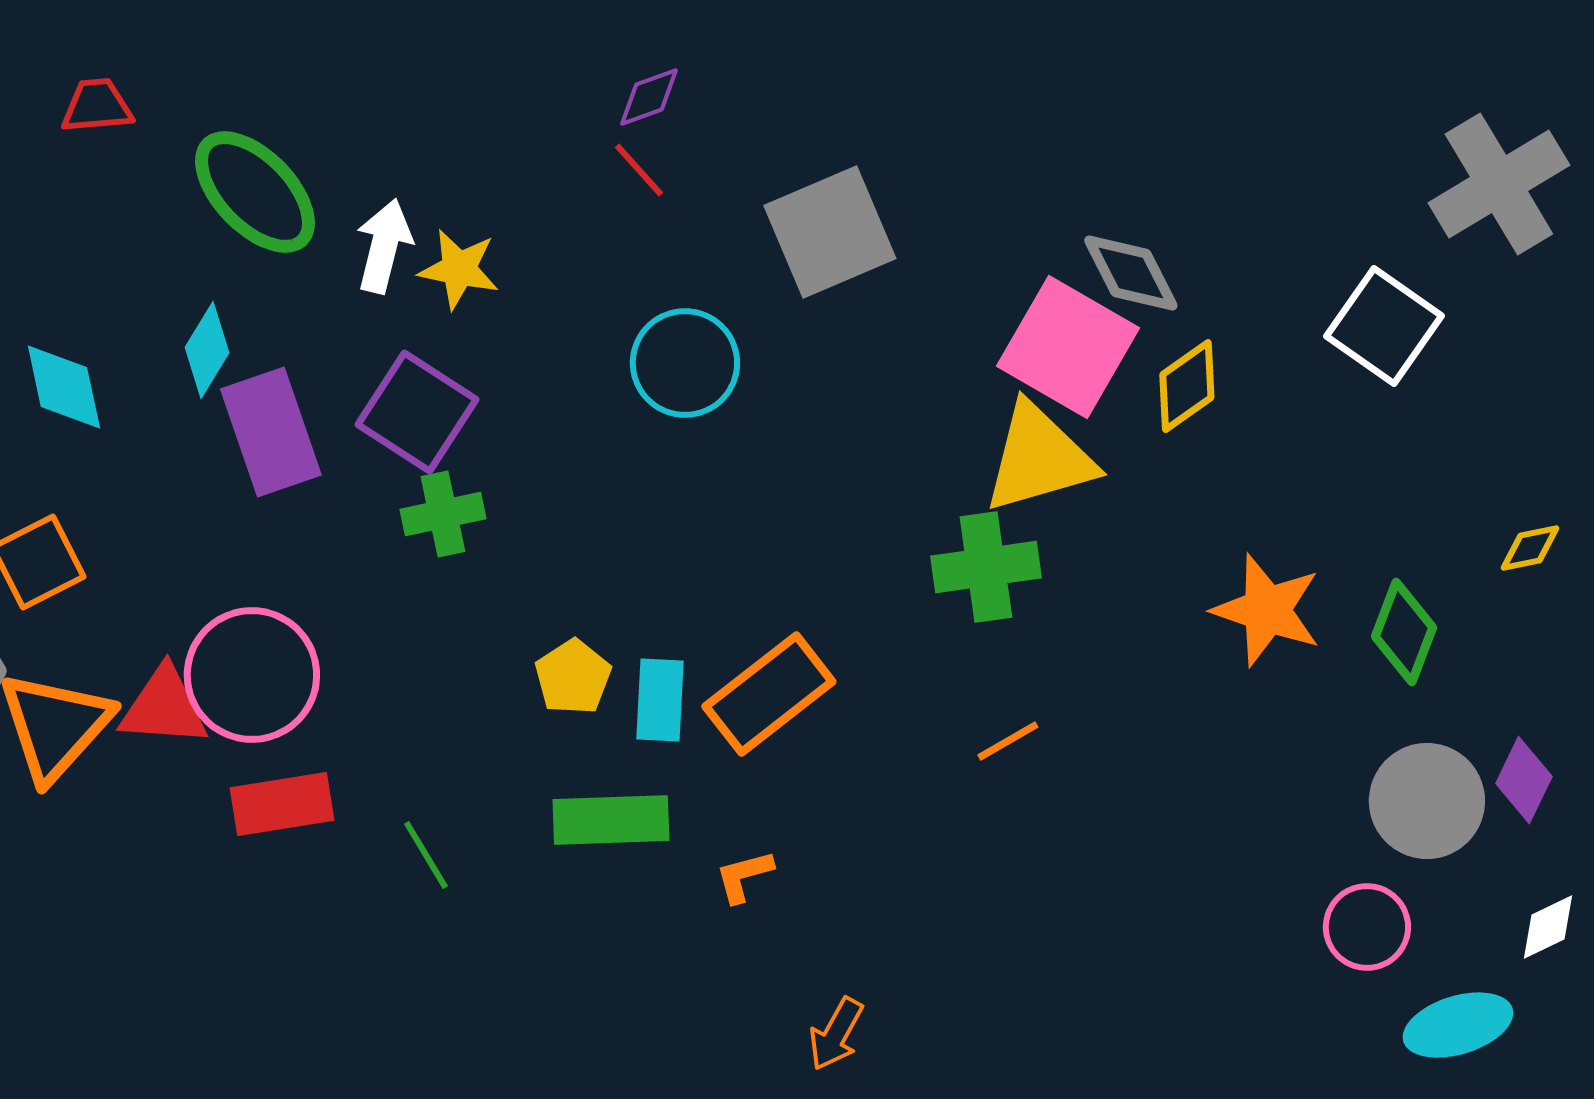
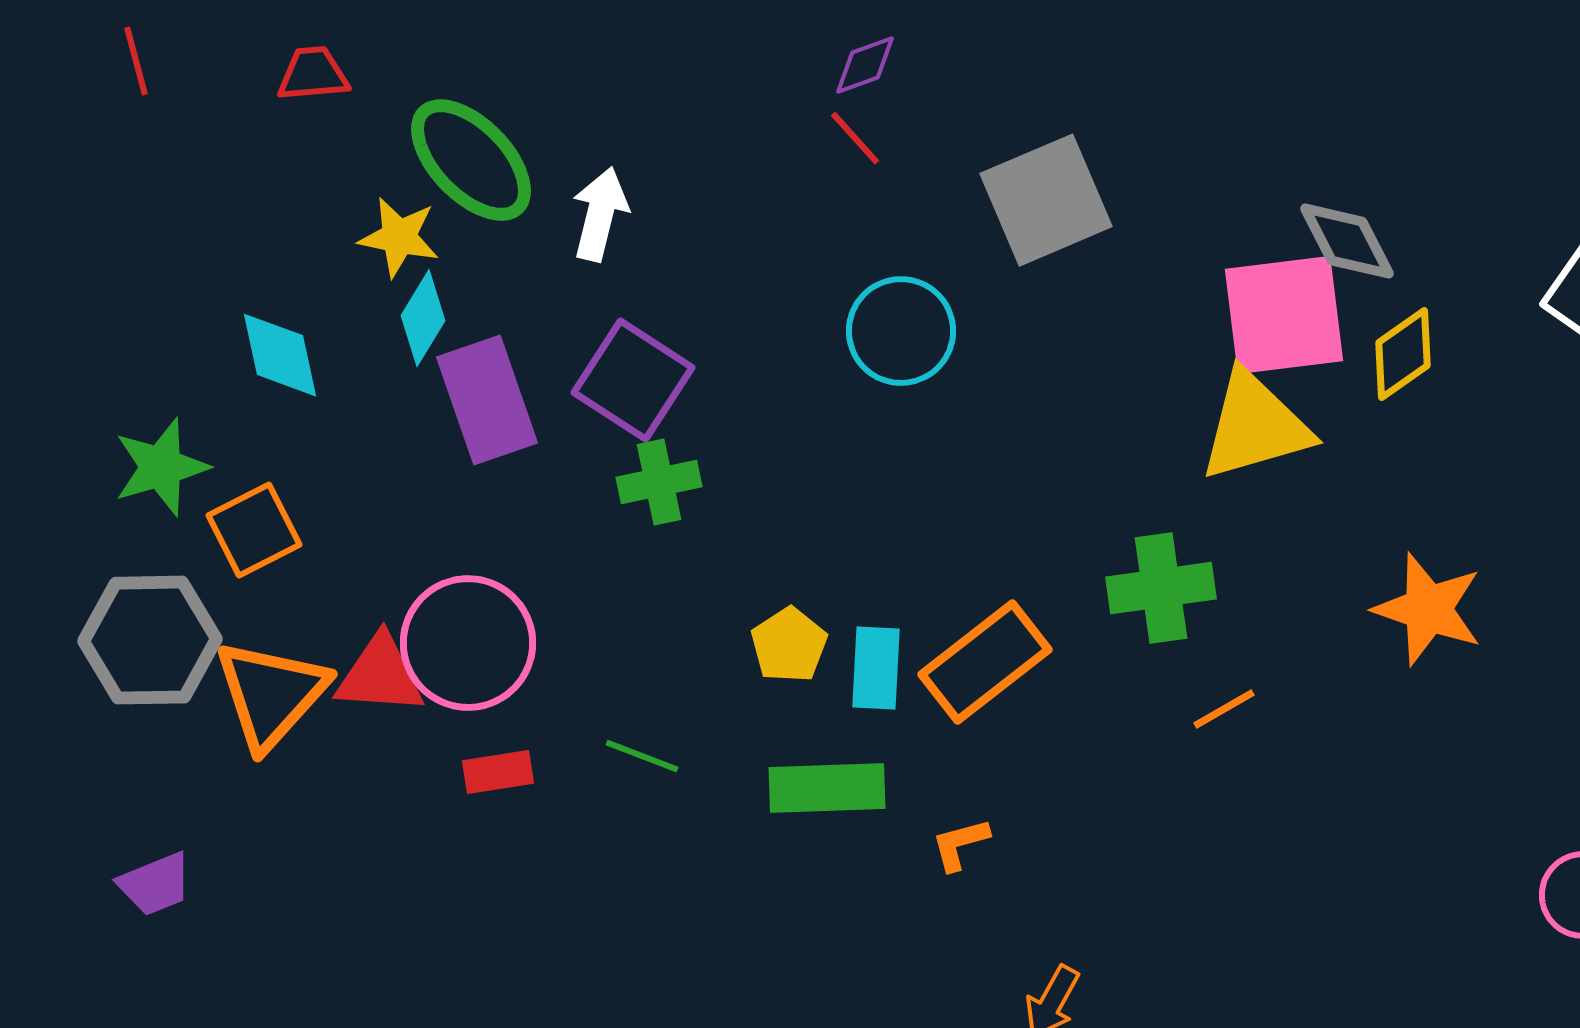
yellow star: (459, 269) -> (399, 237), moved
pink square: (1068, 347) -> (1284, 315), turned -37
green cross: (986, 567) -> (1161, 588), moved
orange star: (1267, 610) -> (1428, 609), moved
red rectangle: (282, 804) -> (498, 772), size x0.7
green line: (426, 855) -> (642, 756), moved, turned -38

